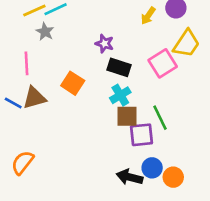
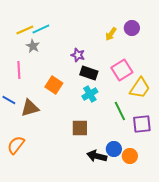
yellow trapezoid: (186, 44) -> (140, 88), moved
brown triangle: (34, 98) -> (30, 108), moved
brown square: (127, 116) -> (80, 128), moved
purple square: (141, 135) -> (142, 124), moved

